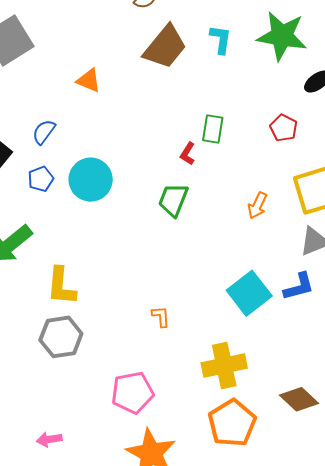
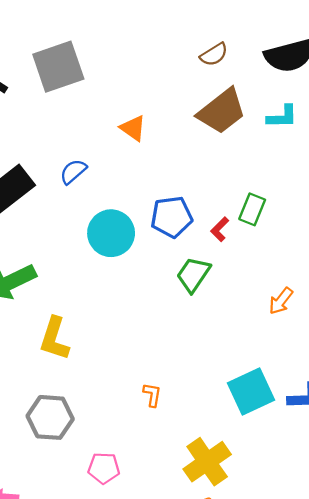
cyan L-shape: (221, 39) -> (282, 117), turned 68
blue pentagon: (41, 179) -> (172, 217), moved, size x1.5
gray hexagon: (61, 337) -> (50, 417), moved
yellow cross: (224, 366) -> (207, 462), turned -36
pink pentagon: (132, 393) -> (104, 468), size x0.7

